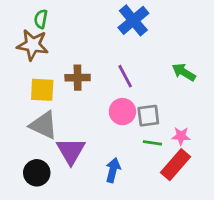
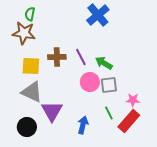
green arrow: (184, 72) -> (104, 63), moved
purple line: (125, 76) -> (81, 57), moved
green line: (152, 143) -> (109, 113), moved, turned 56

